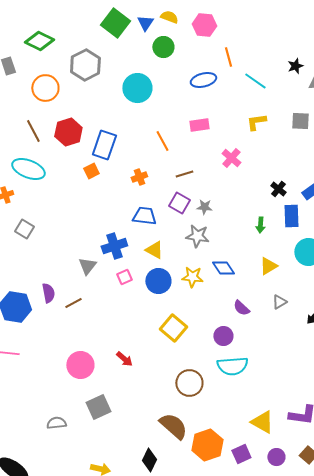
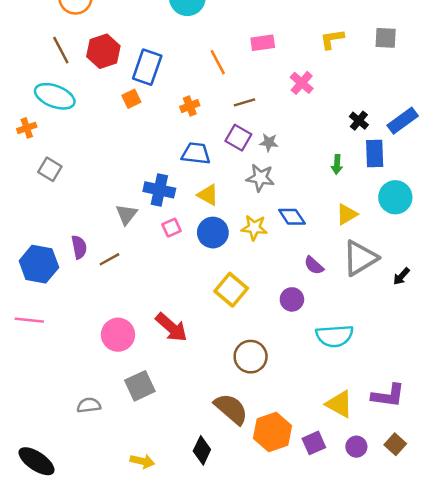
blue cross: (114, 246) -> (159, 190), turned 30
gray triangle: (279, 302) -> (360, 258), size x2.0
red arrow: (124, 359) -> (172, 327), size x1.6
cyan semicircle: (232, 366) -> (335, 336), moved

